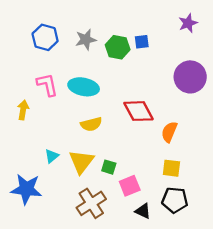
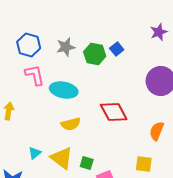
blue square: (142, 42) -> (117, 49), turned -32
pink L-shape: (47, 85) -> (35, 75), moved
orange semicircle: (169, 132) -> (157, 131), moved
yellow triangle: (81, 162) -> (62, 158), turned -30

